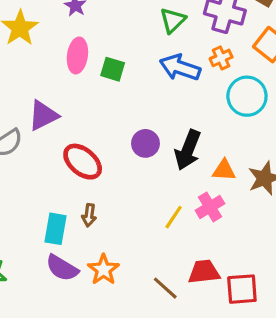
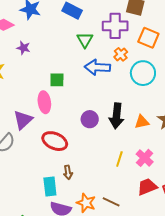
pink ellipse: (77, 55) -> (44, 102), moved
pink cross: (210, 207) -> (145, 158), moved
brown line: (165, 288) -> (111, 202), moved

